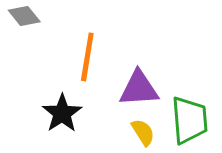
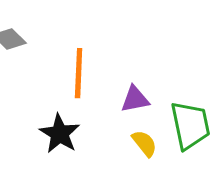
purple triangle: (139, 88) -> (135, 99), size x0.7

